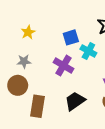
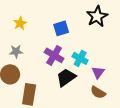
cyan cross: (88, 51) -> (80, 58), moved
black trapezoid: (75, 101) -> (66, 77), moved

